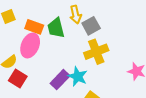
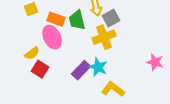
pink ellipse: (30, 45) -> (52, 37), turned -50
yellow cross: (96, 52) -> (104, 37), moved

